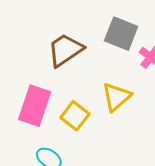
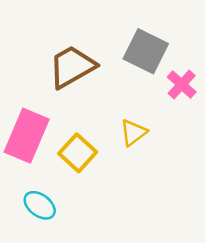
yellow triangle: (116, 97) -> (133, 133), size x0.7

